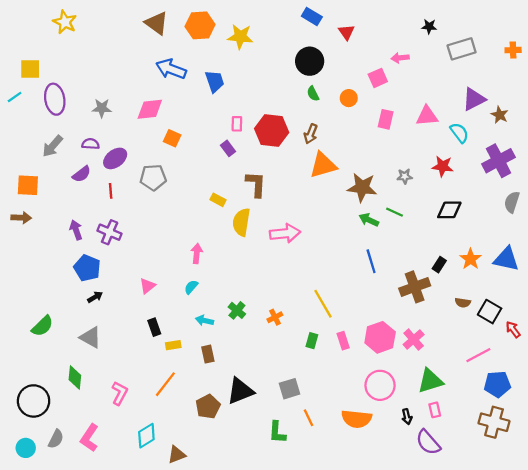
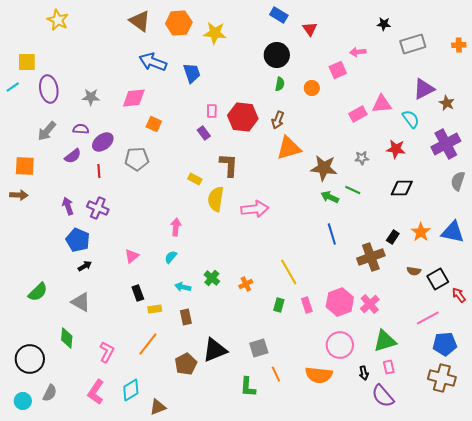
green semicircle: (313, 94) -> (280, 84), turned -144
pink rectangle: (386, 119) -> (358, 114), moved, turned 48
black square: (490, 312) -> (438, 279), turned 30
pink L-shape: (89, 438) -> (96, 392), moved

